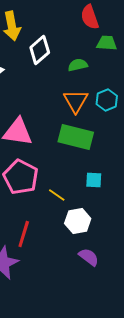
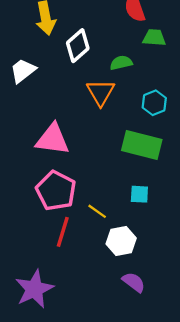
orange triangle: (76, 101) -> (101, 92), moved
green rectangle: (76, 137) -> (142, 145), moved
red line: (24, 234) -> (63, 232), moved

